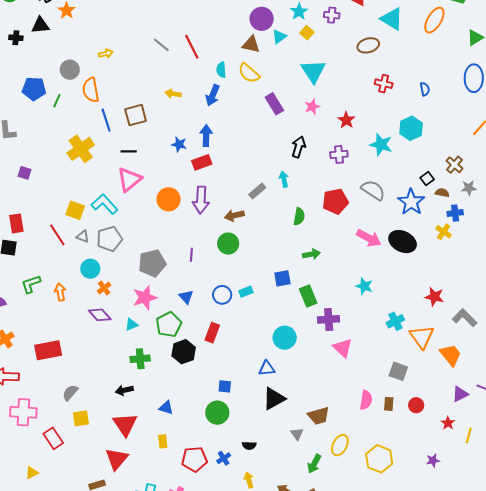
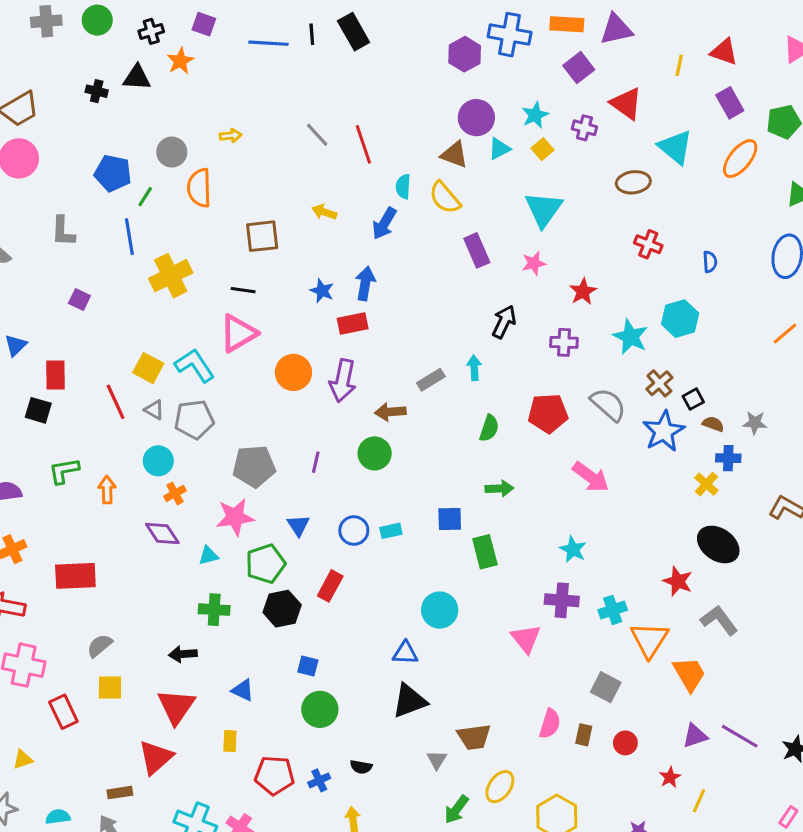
blue line: (106, 120) -> (129, 237), moved
brown cross: (454, 165) -> (659, 383), moved
black ellipse: (403, 242) -> (718, 544), moved
purple cross: (329, 319) -> (562, 600), moved
blue square: (225, 386) -> (308, 666), moved

